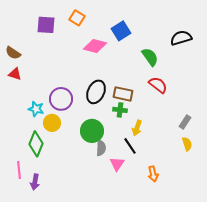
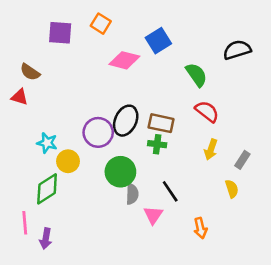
brown semicircle: (13, 53) -> (30, 72), moved
purple circle: (61, 99) -> (98, 132), moved
yellow arrow: (137, 128) -> (211, 149), moved
green diamond: (36, 144) -> (47, 189), turned 35
yellow semicircle: (187, 144) -> (232, 189), moved

